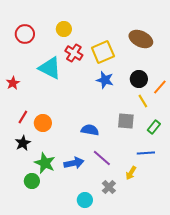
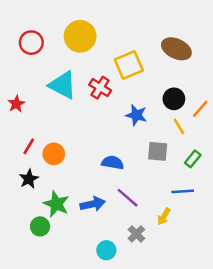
yellow circle: (64, 29) -> (80, 36), size x1.6
red cross: (74, 53) -> (100, 88), moved
blue star: (105, 80) -> (136, 115), moved

